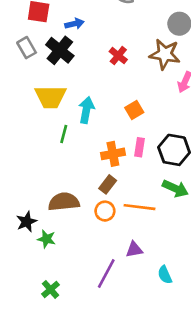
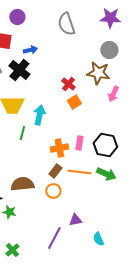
red cross: (118, 56) -> (68, 84), moved
orange square: (134, 110) -> (74, 102), moved
orange line: (140, 207) -> (79, 172), moved

